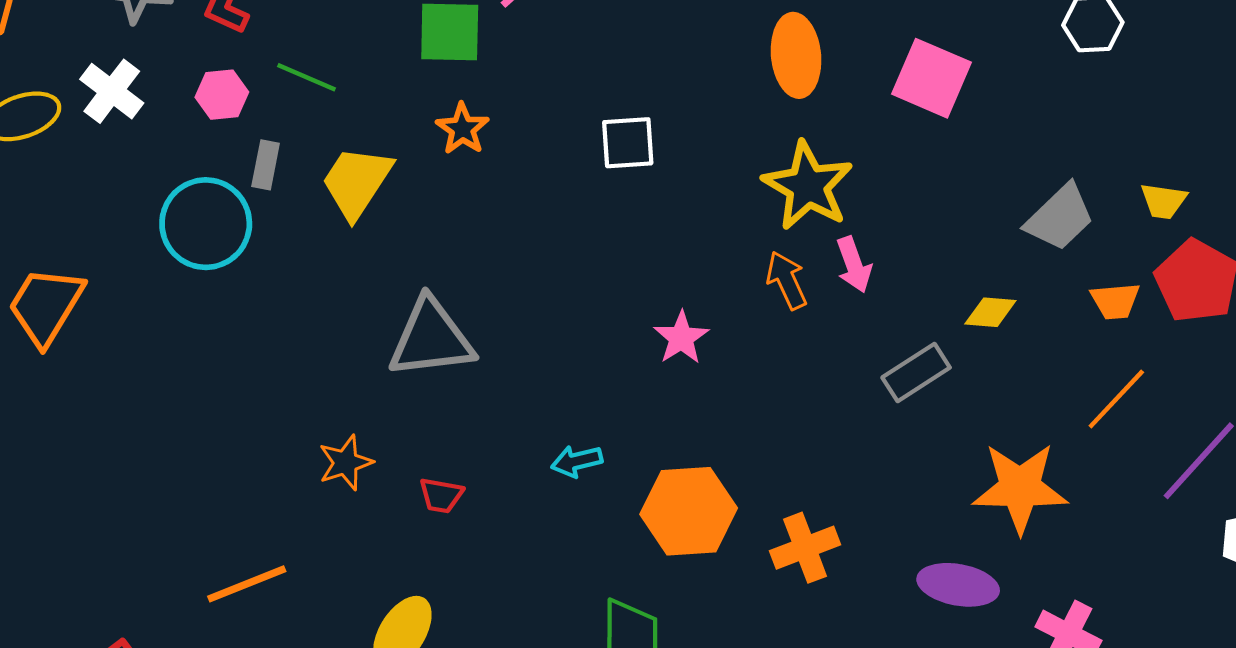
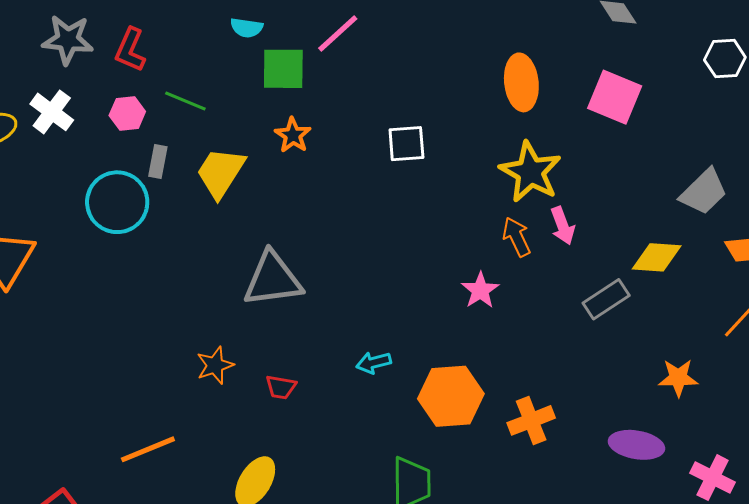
yellow diamond: (990, 312) -> (657, 257), size x1.4
pink star: (681, 338) -> (480, 290), moved
orange star: (1020, 488) -> (678, 378), size x0.6

